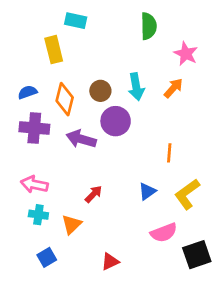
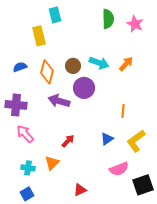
cyan rectangle: (76, 21) -> (55, 15), turned 63
pink star: (186, 54) -> (135, 24), moved
cyan arrow: (136, 87) -> (99, 63), turned -60
purple cross: (34, 128) -> (16, 105), moved
pink arrow: (34, 184) -> (25, 134), turned 36
cyan cross: (38, 215) -> (28, 168), moved
blue square: (47, 257) -> (27, 194), moved

